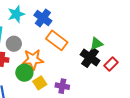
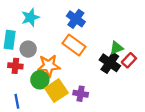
blue cross: (43, 18) -> (76, 19), moved
red rectangle: (111, 64) -> (129, 60), moved
yellow square: (40, 83) -> (56, 91), size x1.5

